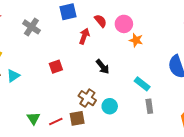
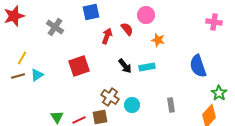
red semicircle: (101, 21) -> (127, 29), moved
pink circle: (124, 24) -> (146, 15), moved
red square: (56, 67) -> (79, 66), size x1.5
cyan rectangle: (142, 84) -> (147, 67), moved, turned -49

